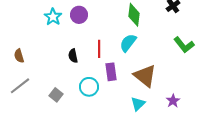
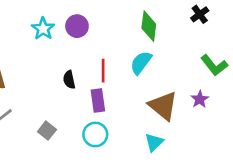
purple rectangle: (111, 72) -> (98, 101), moved
cyan circle: (89, 87) -> (95, 134), moved
purple star: (173, 101) -> (200, 99), moved

